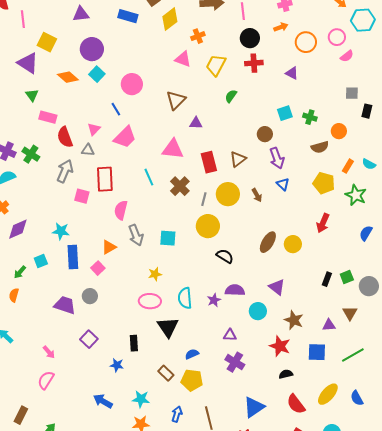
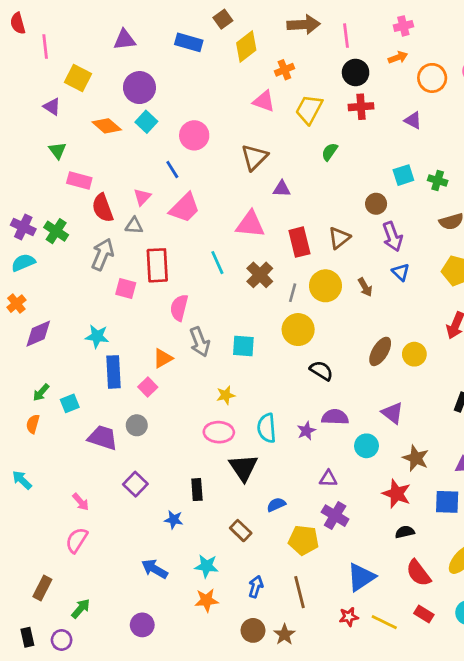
purple triangle: (28, 63) -> (52, 107), size x0.6
cyan square: (41, 261) -> (70, 403), moved
yellow pentagon: (192, 380) -> (304, 540), moved

